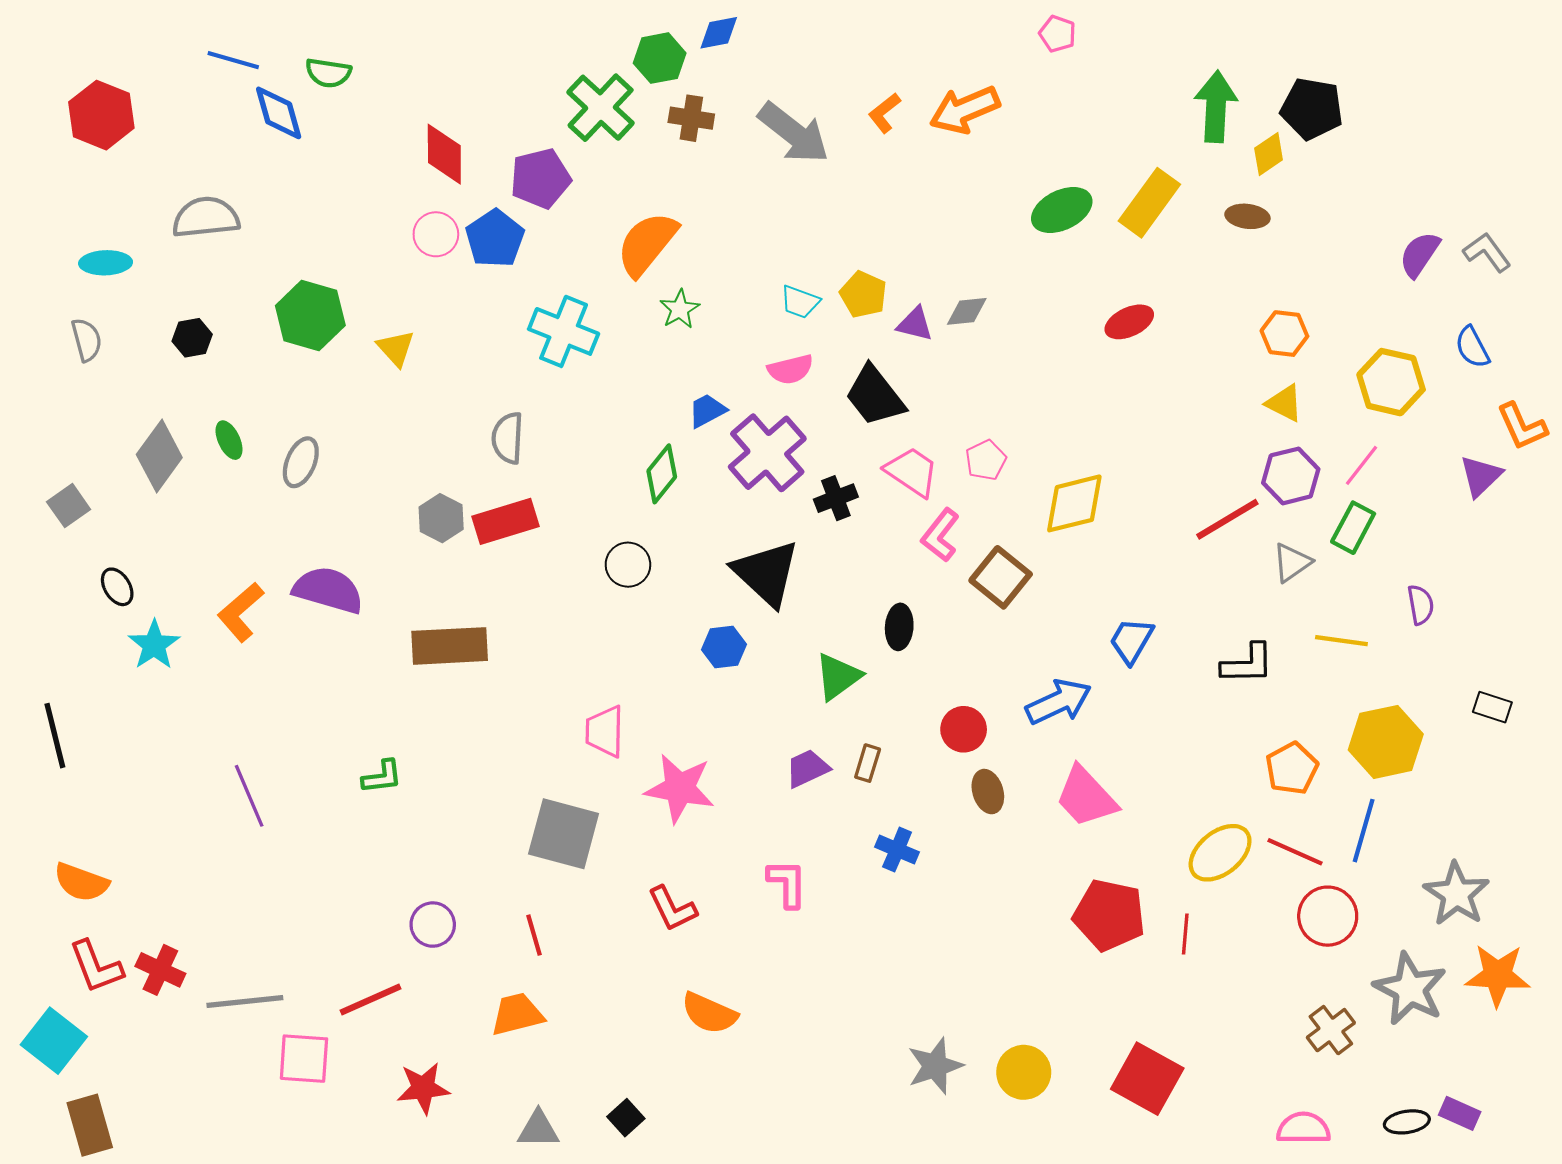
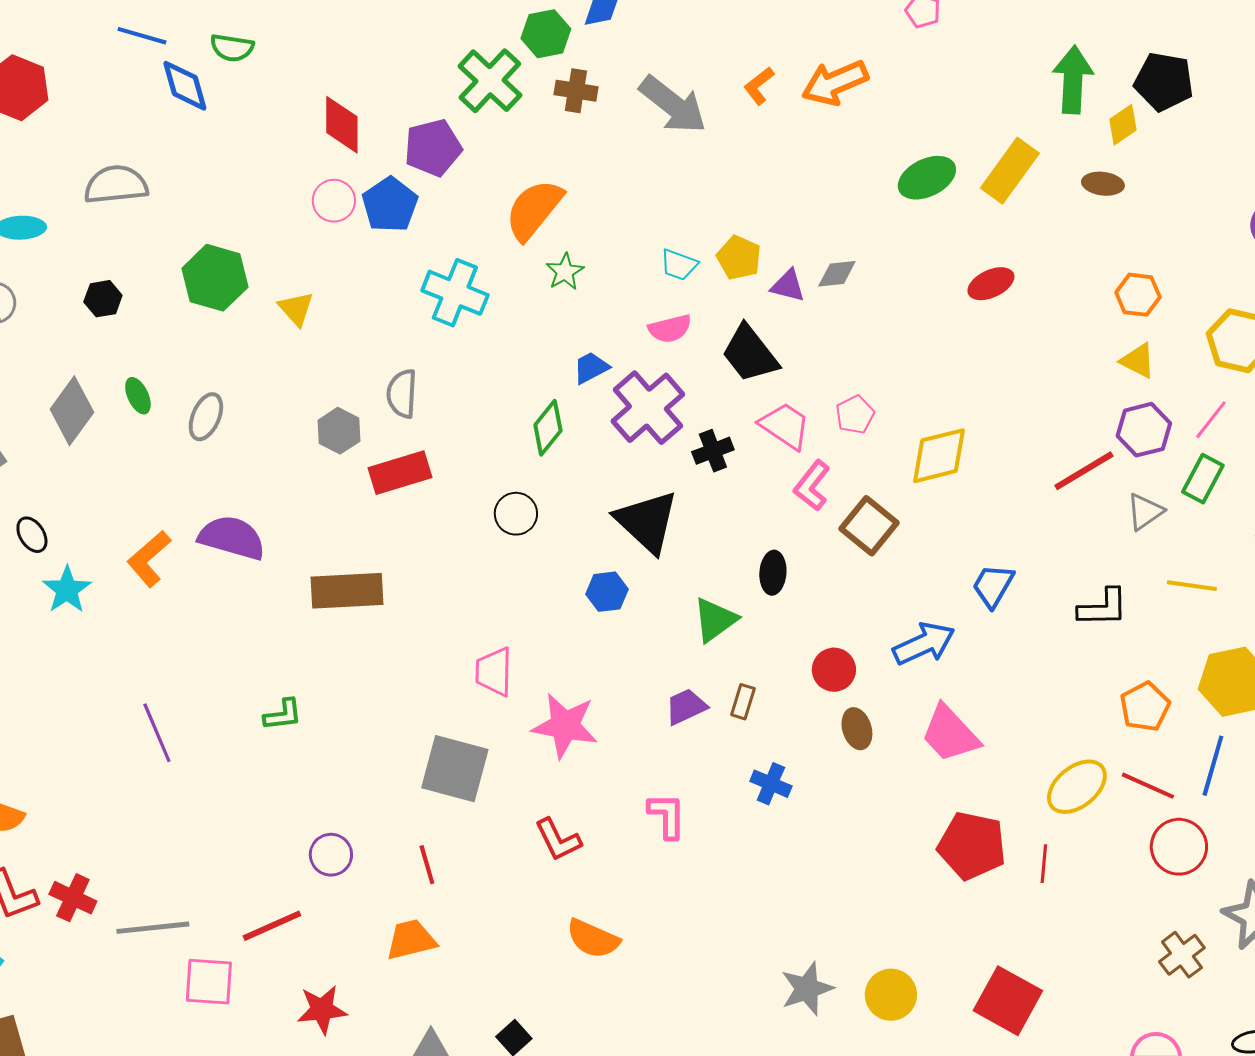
gray hexagon: (441, 518) -> (339, 431), moved

